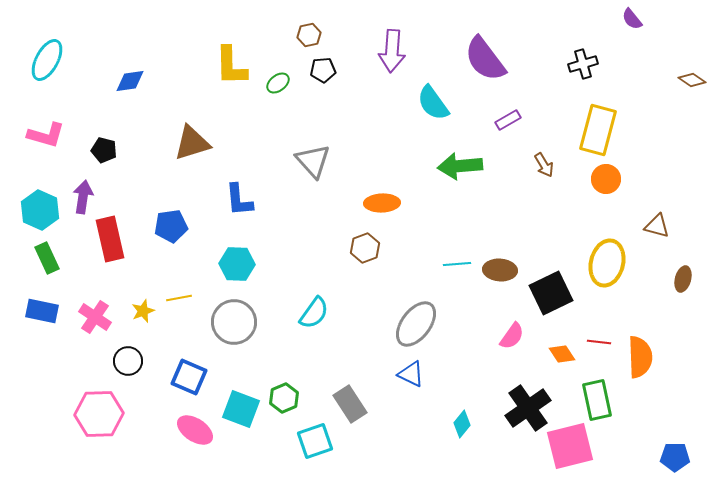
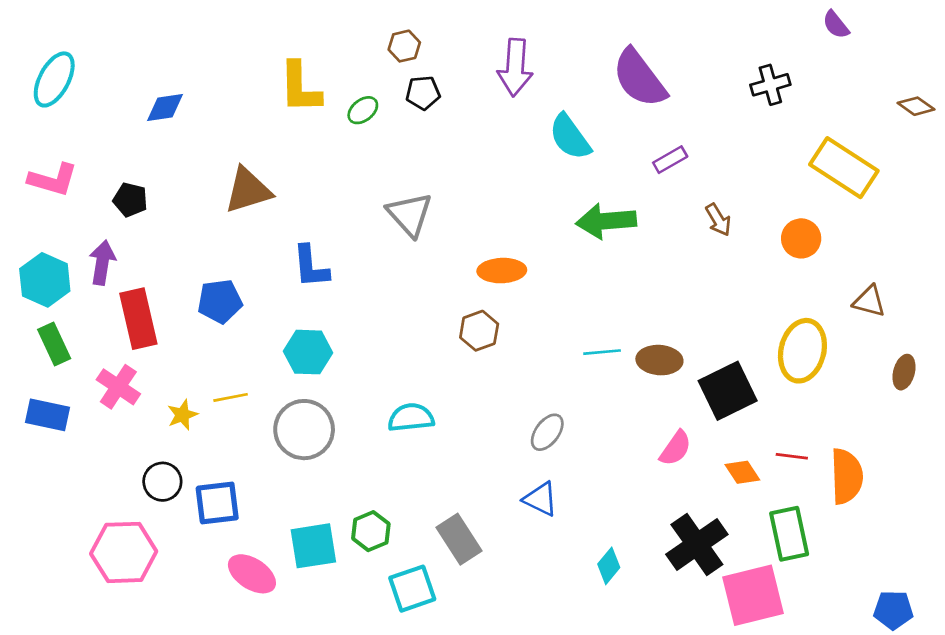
yellow rectangle: (598, 130) -> (844, 168), moved, turned -72
cyan semicircle: (314, 313) -> (411, 418), turned -132
pink cross: (95, 317) -> (118, 387), moved
gray ellipse: (416, 324) -> (547, 432), size x0.6
blue square: (189, 377) -> (217, 503), moved, turned -30
cyan square: (241, 409) -> (313, 546), turned -30

